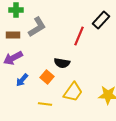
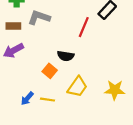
gray L-shape: (37, 27) -> (39, 18), turned -130
blue arrow: (22, 80) -> (27, 98), moved

